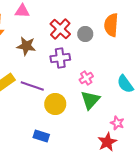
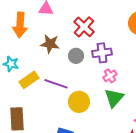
gray circle: (85, 34) -> (76, 56), moved
purple cross: (60, 58) -> (102, 53), moved

